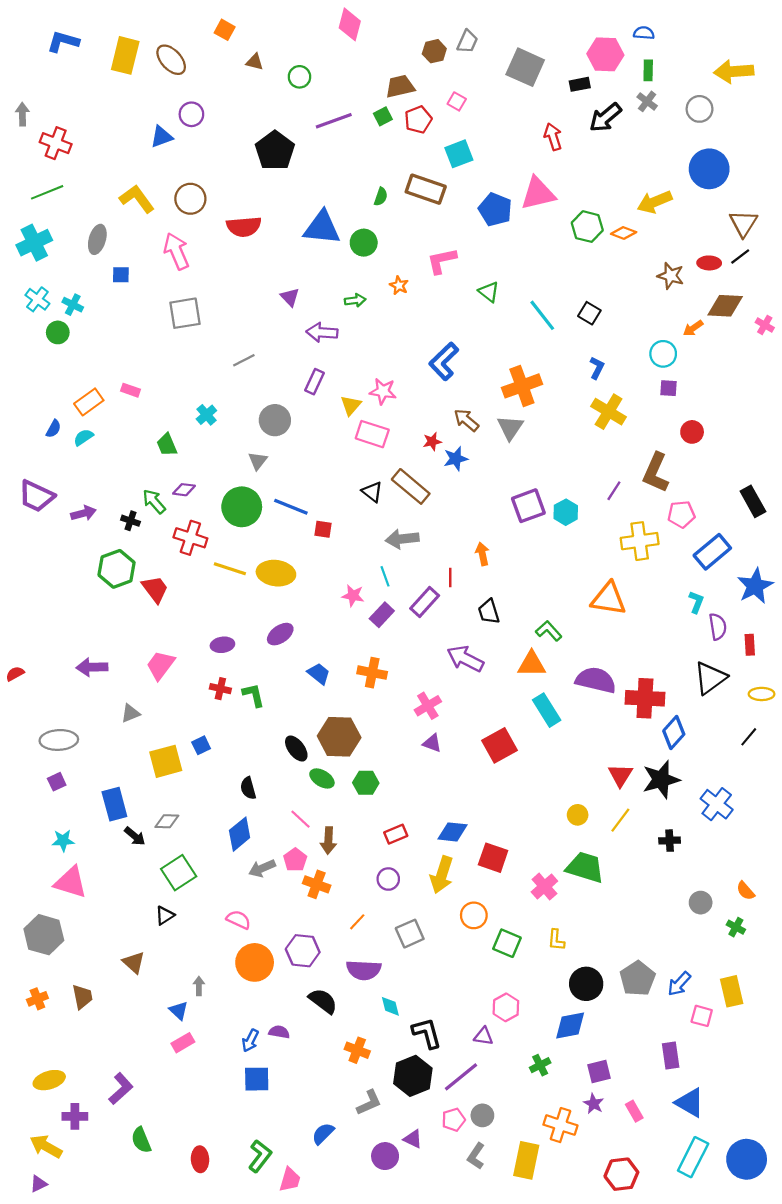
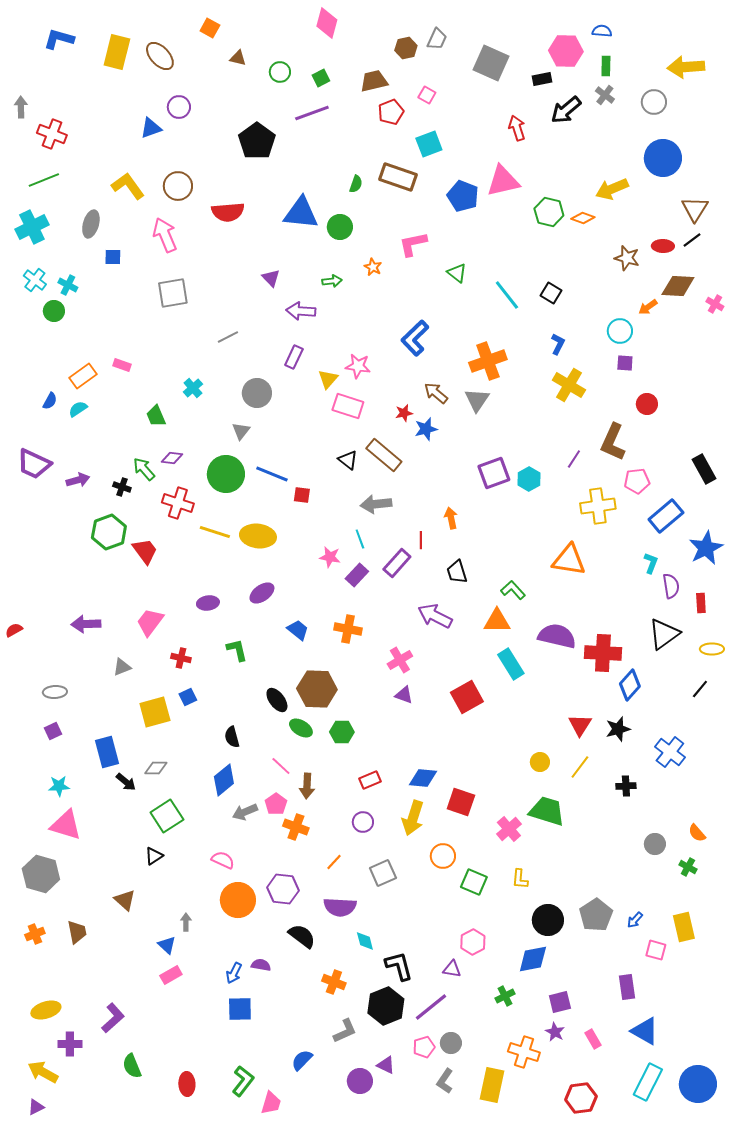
green square: (383, 116) -> (321, 78), moved
red cross: (220, 689) -> (181, 658), moved
gray ellipse: (59, 740) -> (55, 692), size x0.7
black star: (661, 780) -> (618, 729), size x0.7
blue arrow: (679, 984) -> (635, 920), size x0.7

